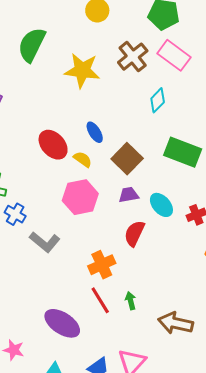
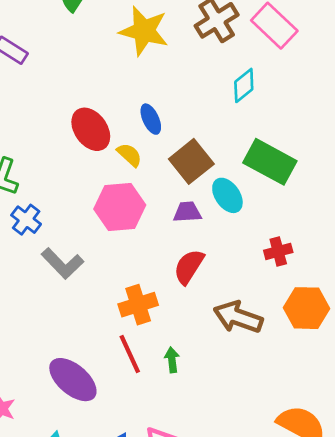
cyan ellipse: (161, 205) -> (227, 195), moved
brown arrow: (175, 323) -> (238, 317), moved

